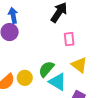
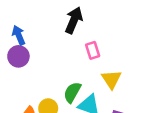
yellow triangle: (79, 65) -> (111, 79), turned 30

